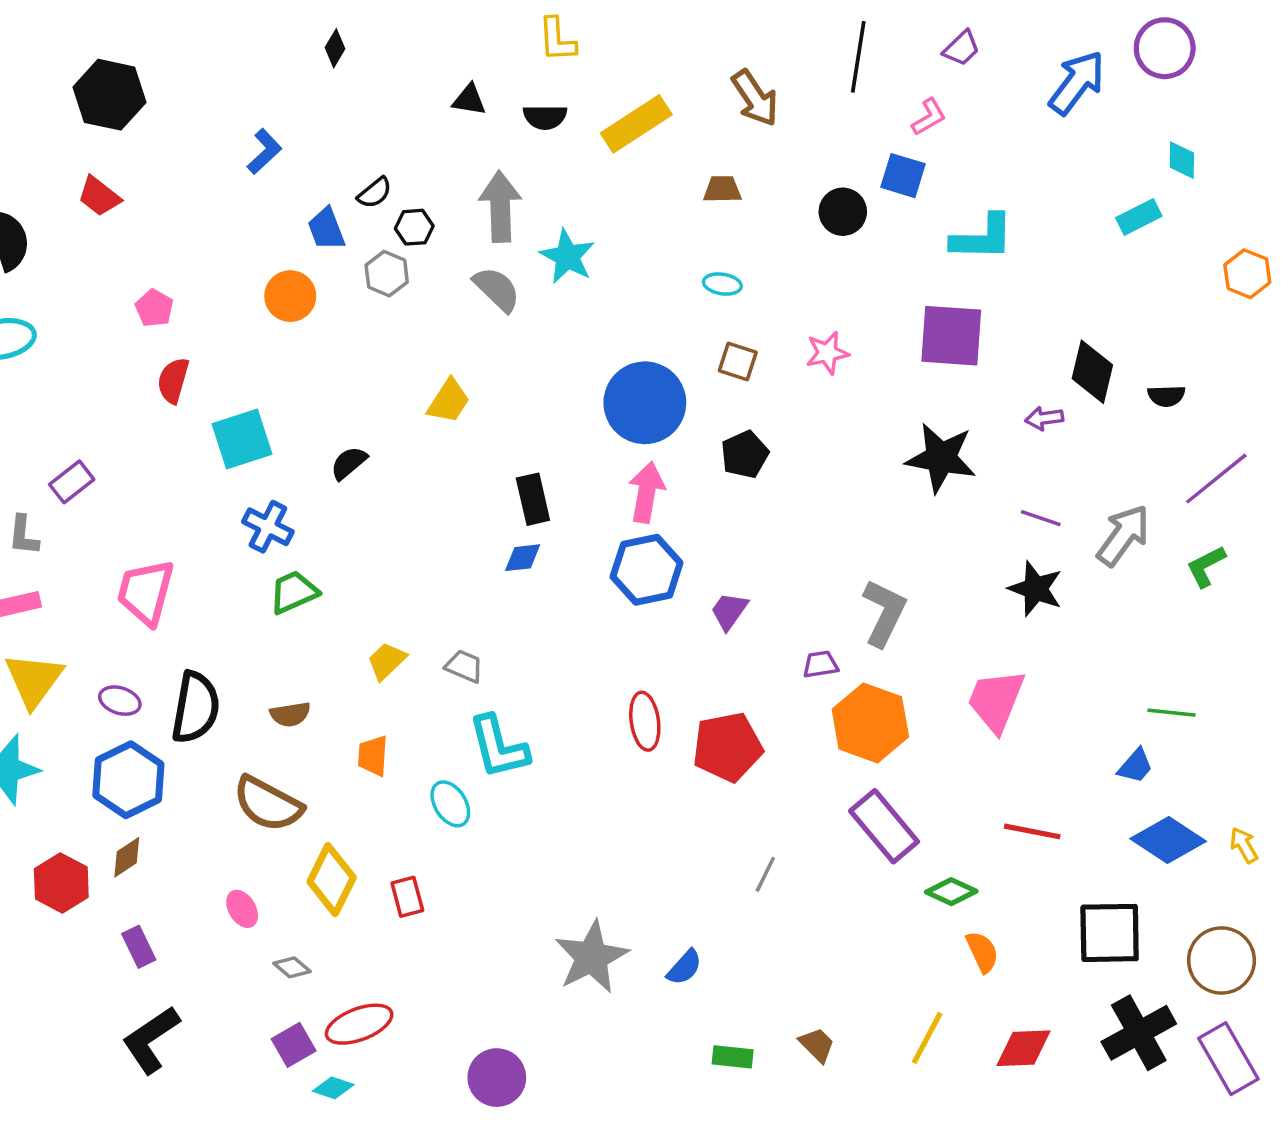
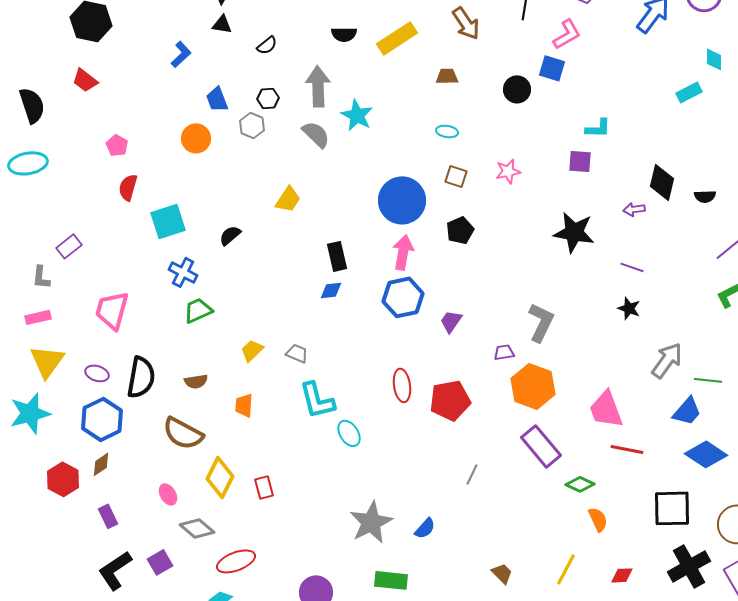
black triangle: (469, 100) -> (222, 24), moved
pink L-shape: (929, 117) -> (567, 34), size x1.4
black semicircle: (375, 193) -> (267, 45), moved
cyan L-shape: (982, 238) -> (598, 128), moved, size x0.7
purple square: (951, 336) -> (580, 161), size x0.6
gray arrow: (1123, 535) -> (667, 360), moved
black star: (1036, 589) -> (629, 308), size x0.7
pink trapezoid: (996, 701) -> (606, 409), moved, turned -42
blue trapezoid: (1135, 766) -> (687, 411), size x1.4
cyan ellipse: (450, 804) -> (349, 433), moved
gray diamond: (292, 967) -> (197, 528), size x1.6
purple square: (294, 1045) -> (160, 562), moved
red diamond: (1024, 1048) -> (622, 575), size x0.7
green rectangle: (733, 1057) -> (391, 580), moved, size x1.4

